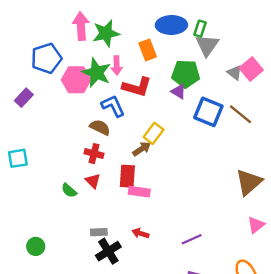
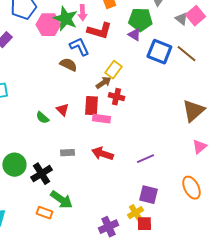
red cross: (94, 154) -> (116, 97), moved
red arrow: (140, 233) -> (102, 154), size x1.5
green circle: (36, 246) -> (14, 165), size x1.5
black cross: (108, 251) -> (41, 174), moved

